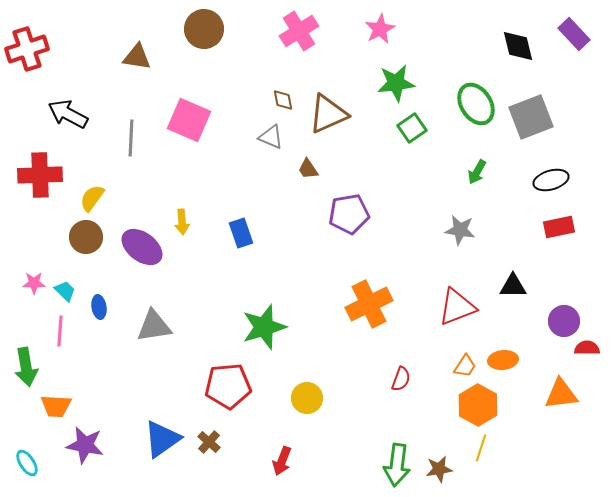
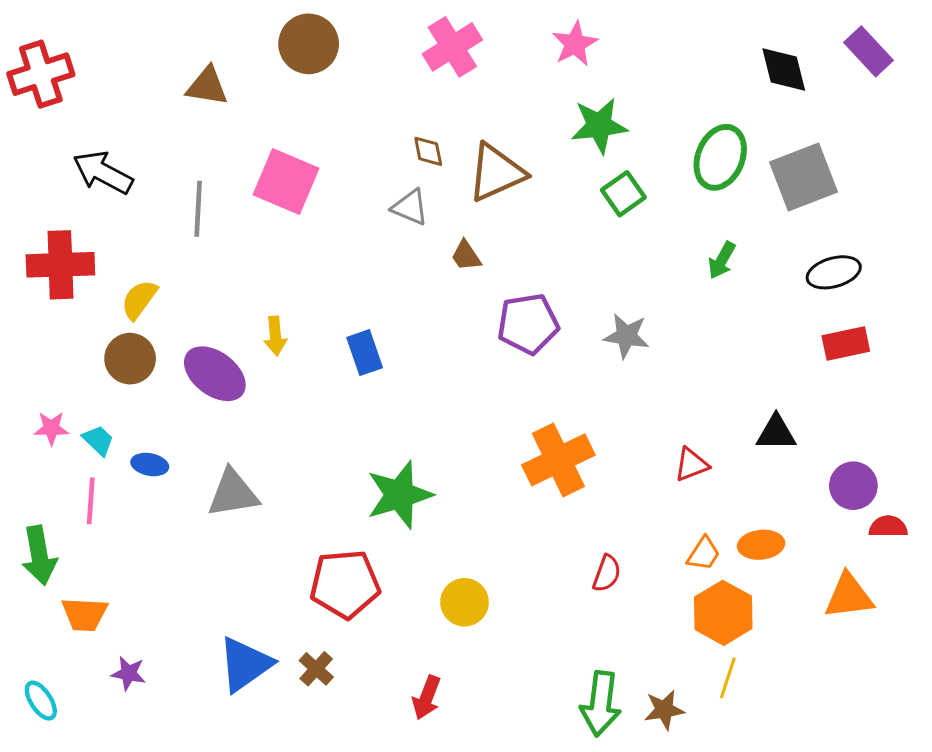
green ellipse: (476, 104) -> (720, 157), turned 54
gray star: (460, 230) -> (626, 336), moved
blue ellipse: (99, 307) -> (150, 465), turned -70
red triangle: (457, 307) -> (691, 465), size x0.6
purple star: (85, 445) -> (129, 673), size x0.6

